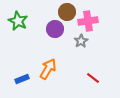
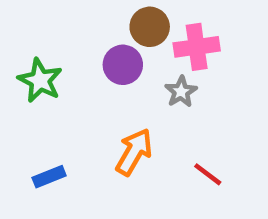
green star: (18, 21) -> (40, 80), moved
orange arrow: (48, 69) -> (134, 152), moved

